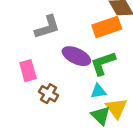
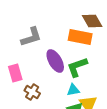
orange rectangle: (107, 27) -> (80, 37), turned 30
purple ellipse: (76, 56) -> (55, 61), turned 35

